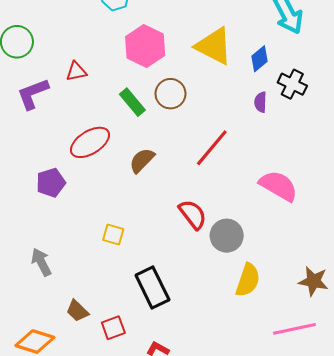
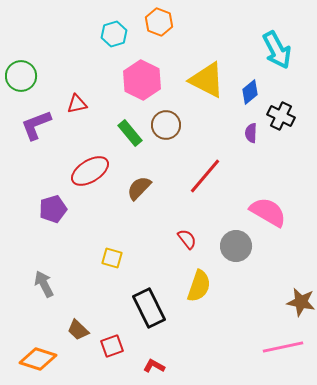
red semicircle: (193, 214) -> (187, 239), size x0.7
gray circle: (227, 236) -> (236, 246), moved
yellow semicircle: (248, 280) -> (199, 286), moved

